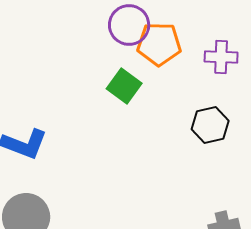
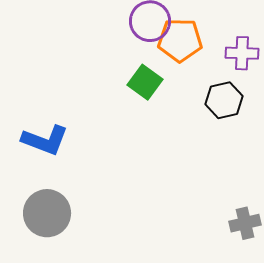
black hexagon: (210, 125) -> (224, 100), moved

